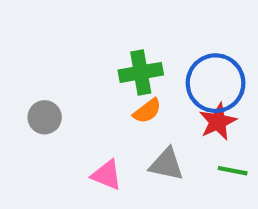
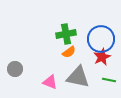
gray circle: (45, 117) -> (15, 69), moved
gray triangle: (166, 164) -> (78, 77), size x1.4

